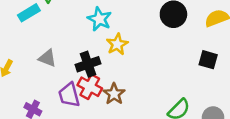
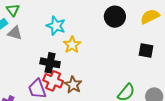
gray triangle: (47, 58) -> (15, 33), moved
black cross: (88, 64) -> (50, 63), turned 36

